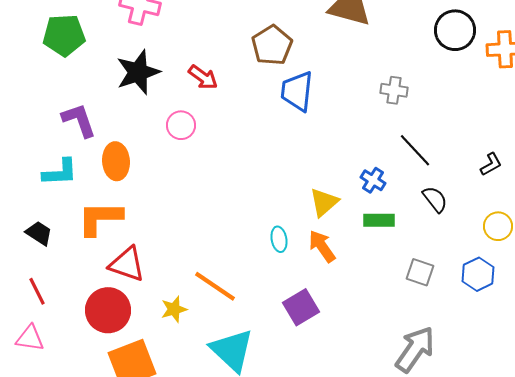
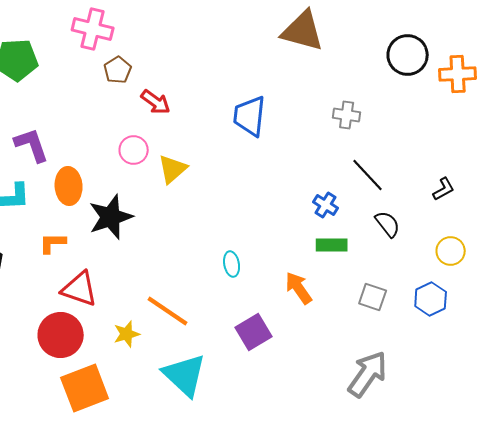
brown pentagon: (272, 45) -> (118, 70), moved, size x0.7
black star: (138, 72) -> (111, 217), moved
yellow triangle: (324, 202) -> (173, 169), moved
orange L-shape: (100, 218) -> (53, 243), size x0.6
orange arrow: (322, 246) -> (299, 288), moved

